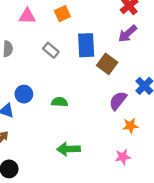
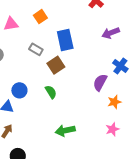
purple arrow: (128, 34) -> (111, 33), moved, turned 30
brown square: (107, 64) -> (56, 65), moved, turned 30
green semicircle: (60, 102) -> (51, 92), turned 64

